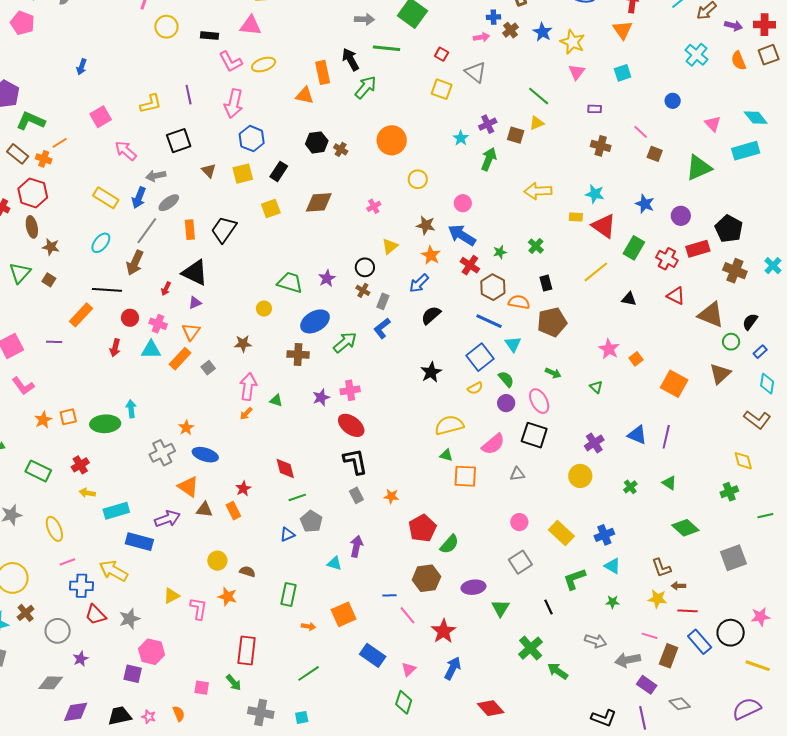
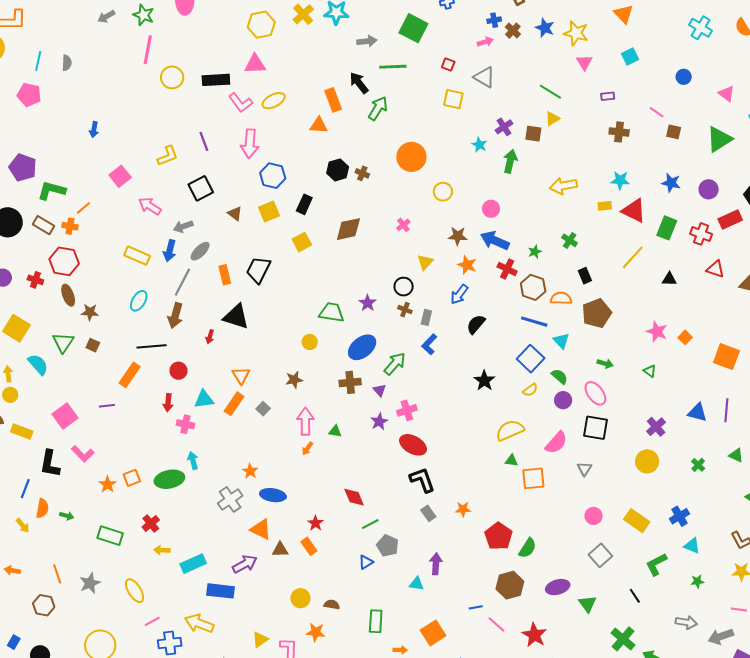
black rectangle: (209, 36) -> (216, 80), size x1.5
purple triangle: (195, 303) -> (380, 390), moved, turned -40
pink cross: (158, 324) -> (185, 424), moved
gray triangle: (517, 474) -> (584, 469), turned -42

